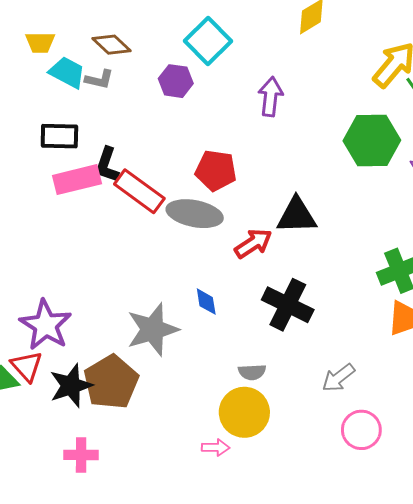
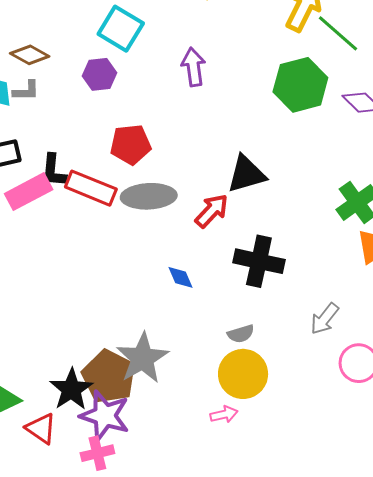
red pentagon: (216, 171) -> (131, 144), moved
purple star: (46, 325) -> (105, 416), moved
gray star: (153, 329) -> (142, 358), moved
red triangle: (27, 366) -> (41, 429), moved

